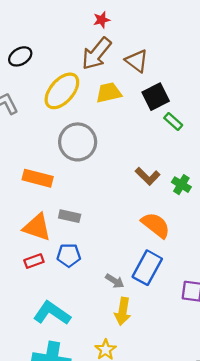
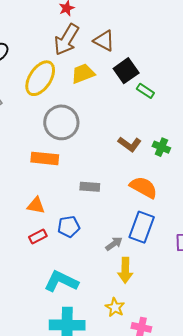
orange rectangle: (38, 178) -> (45, 158), moved
gray rectangle: (70, 216) -> (90, 187), moved
orange triangle: (37, 227) -> (36, 205), size x0.7
gray arrow: (115, 281) -> (114, 244), turned -60

